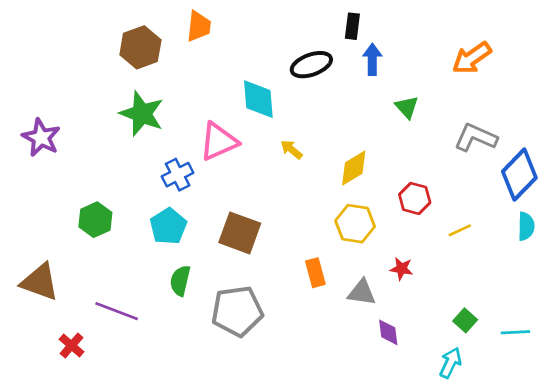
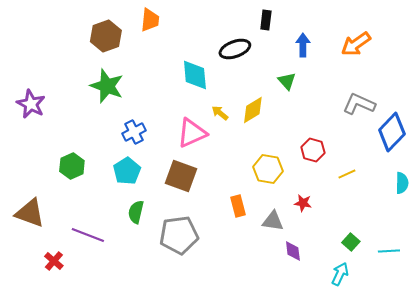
blue arrow: (372, 59) -> (303, 45), moved
green triangle: (407, 107) -> (287, 81), moved
pink triangle: (219, 141) -> (192, 133), moved
yellow diamond: (354, 168) -> (253, 110), moved
cyan semicircle: (526, 226) -> (402, 183), moved

